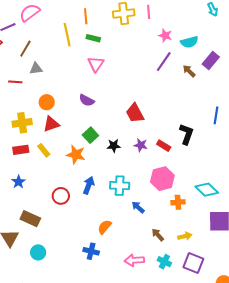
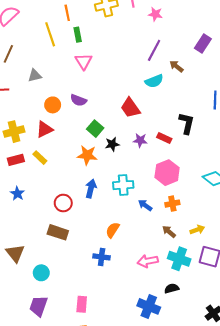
pink star: (165, 36) -> (155, 14), moved
green rectangle: (93, 38) -> (78, 35), turned 72
cyan semicircle: (189, 42) -> (154, 81), moved
gray triangle: (36, 68) -> (35, 76), moved
brown arrow: (189, 71) -> (176, 66), moved
orange circle: (47, 102) -> (53, 105), moved
green square: (90, 135) -> (95, 129), moved
orange star: (76, 155) -> (87, 155), moved
orange cross: (178, 202) -> (172, 204), moved
brown rectangle: (30, 219) -> (58, 232), moved
cyan circle: (38, 252) -> (41, 273), moved
cyan cross: (164, 262) -> (179, 259), size x1.5

